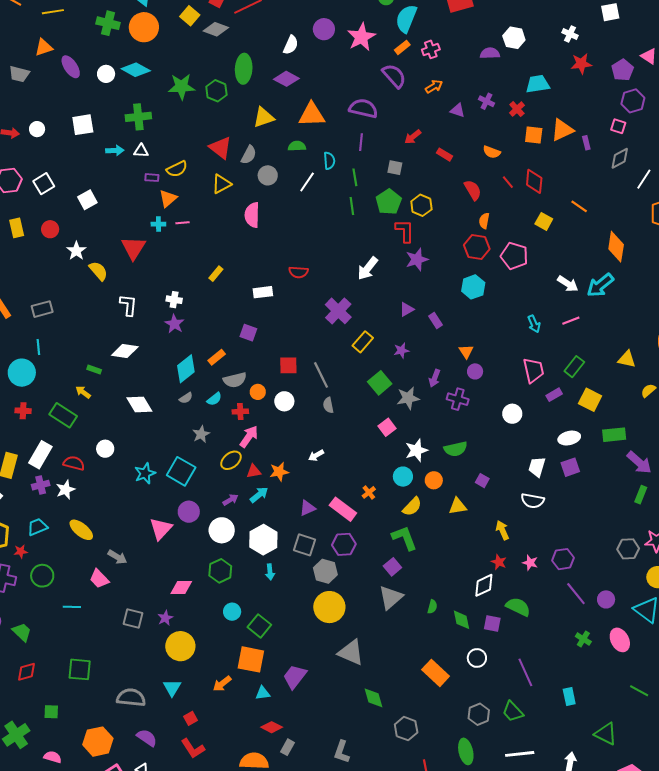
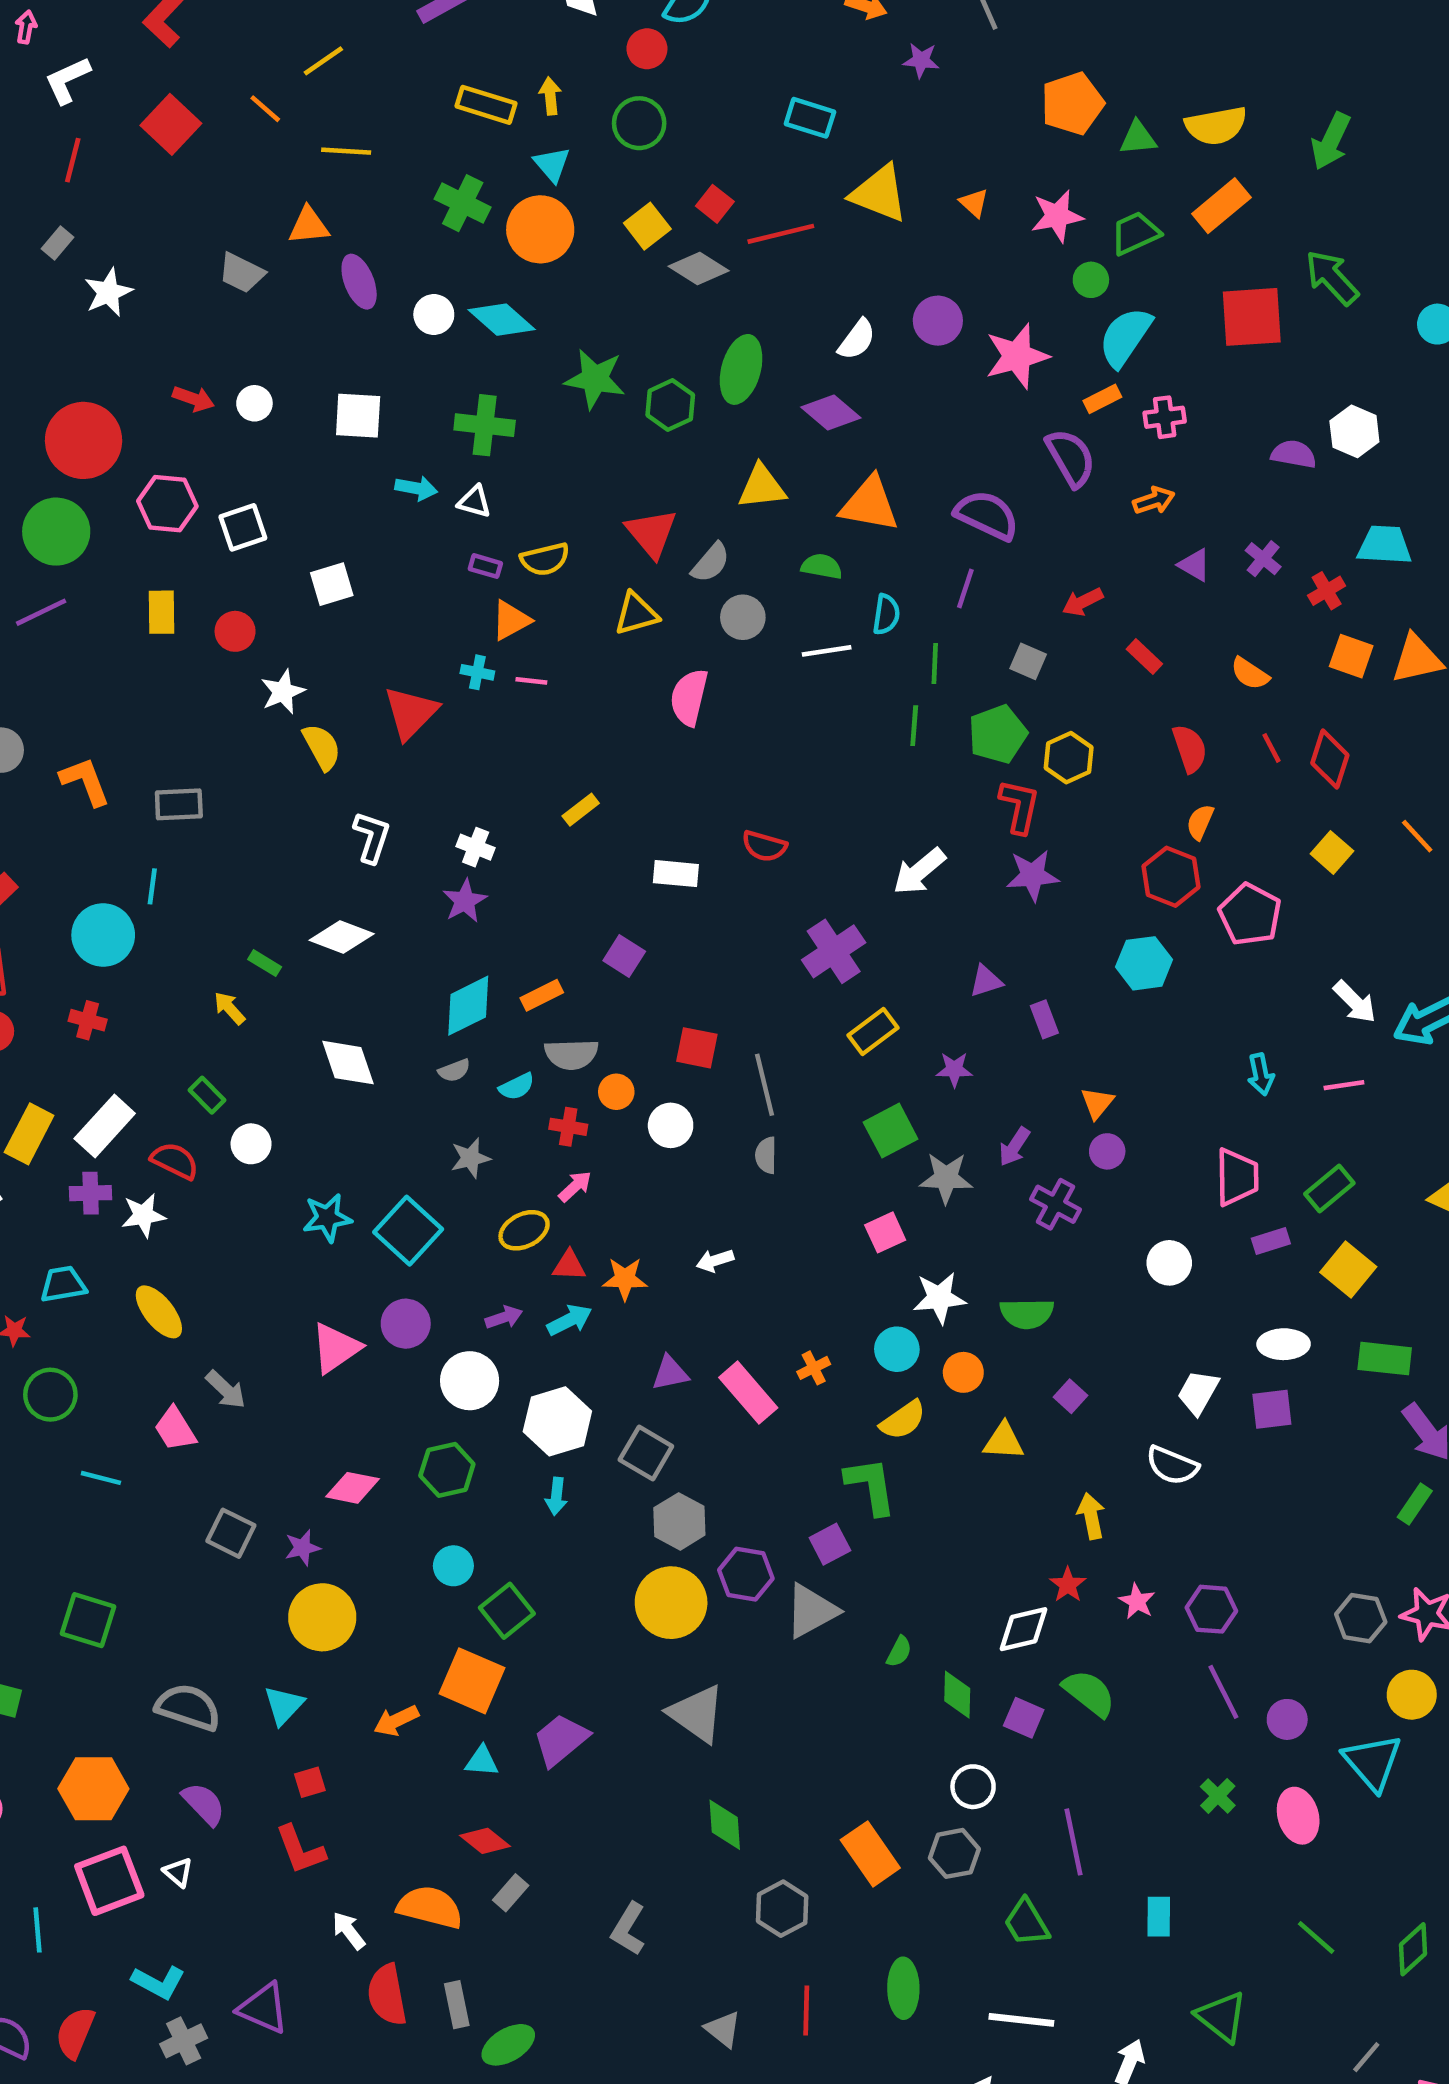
white line: (307, 182) -> (827, 651), turned 35
green rectangle: (63, 415) -> (207, 1095), moved, size x0.6
pink arrow: (249, 437) -> (575, 1186), size x0.7
purple hexagon: (344, 544) -> (746, 1574), moved
orange rectangle: (436, 673) -> (870, 1854), moved
gray hexagon: (479, 714) -> (954, 1853), moved

